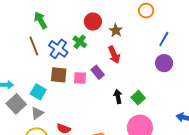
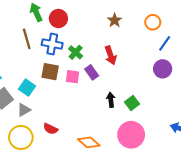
orange circle: (146, 11) -> (153, 22), moved
red circle: (93, 22) -> (58, 19), moved
brown star: (116, 30) -> (115, 20), moved
green cross: (80, 42) -> (76, 52), moved
blue cross: (58, 49) -> (52, 44), turned -30

